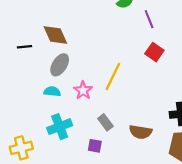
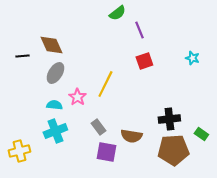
red square: (154, 52) -> (144, 61), turned 36
cyan semicircle: (52, 91) -> (54, 105), moved
purple square: (95, 146) -> (106, 152), moved, size x1.5

